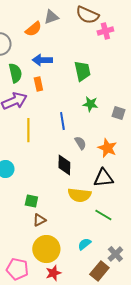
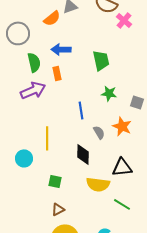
pink cross: (105, 31) -> (124, 20), turned -35
yellow line: (28, 130) -> (47, 138), moved
orange star: (107, 148) -> (122, 126), moved
green square: (31, 201) -> (55, 181), moved

